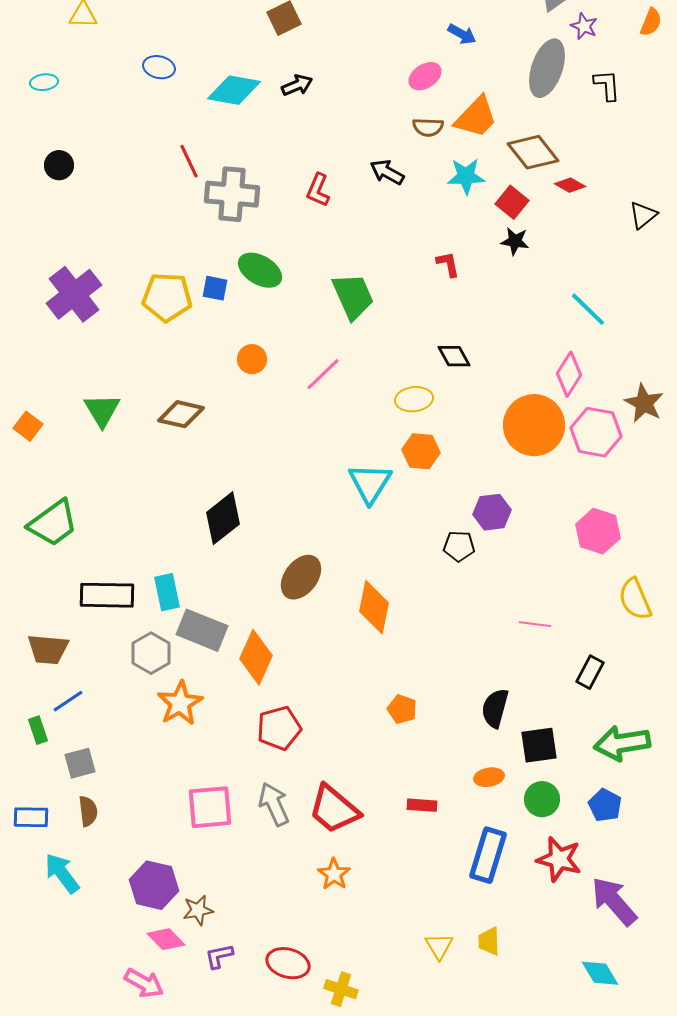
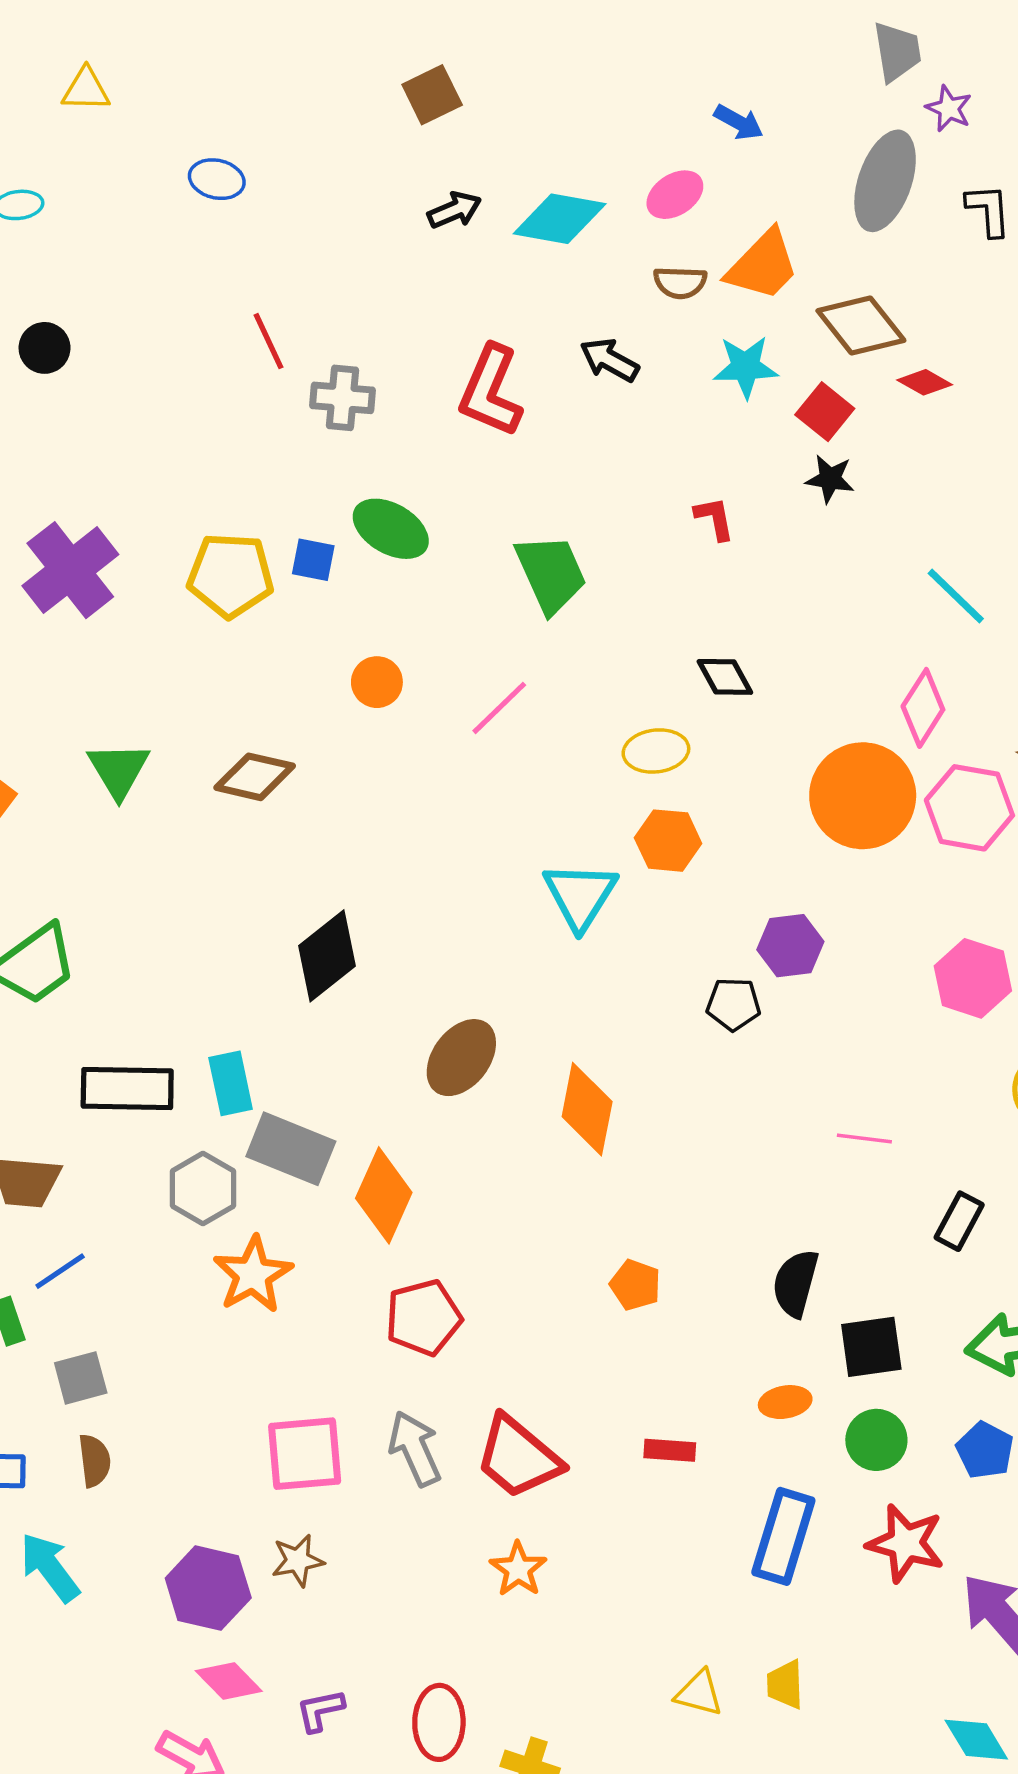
cyan diamond: (234, 90) -> (560, 219), moved
red L-shape: (318, 190) -> (491, 391), size x1.6
gray cross: (232, 194) -> (342, 398), size x0.7
brown star: (198, 910) -> (298, 1560), moved
yellow triangle: (439, 946) -> (699, 1693), turned -44
red ellipse: (288, 963) -> (439, 1722), turned 75

